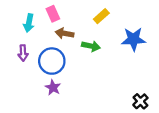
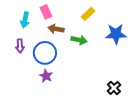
black cross: (140, 101) -> (114, 88), moved

